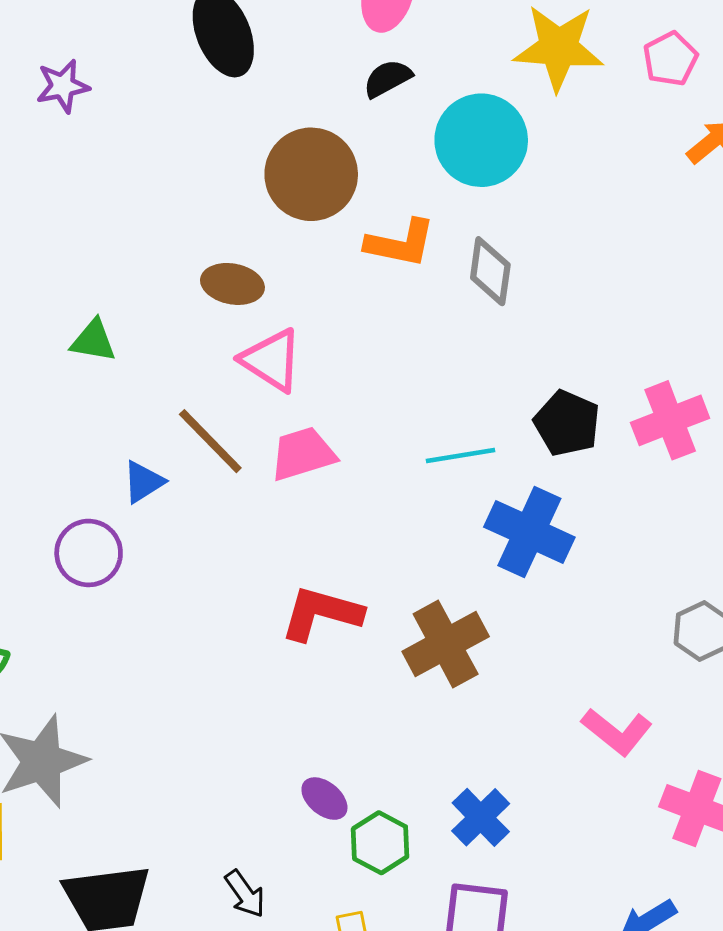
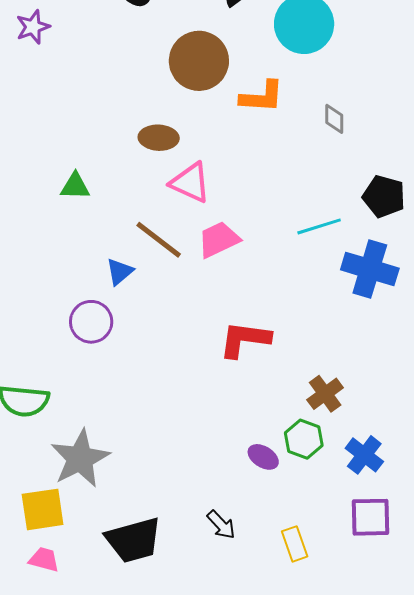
gray diamond: (490, 271) -> (334, 119), moved, size x0.7
brown cross: (446, 644) -> (325, 394), moved, size x0.7
green hexagon: (380, 843) -> (304, 439), moved

